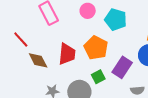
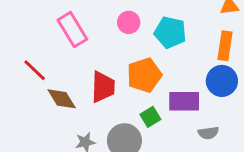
orange pentagon: (96, 48) -> (144, 75), turned 30
purple rectangle: (122, 67) -> (184, 101), turned 60

